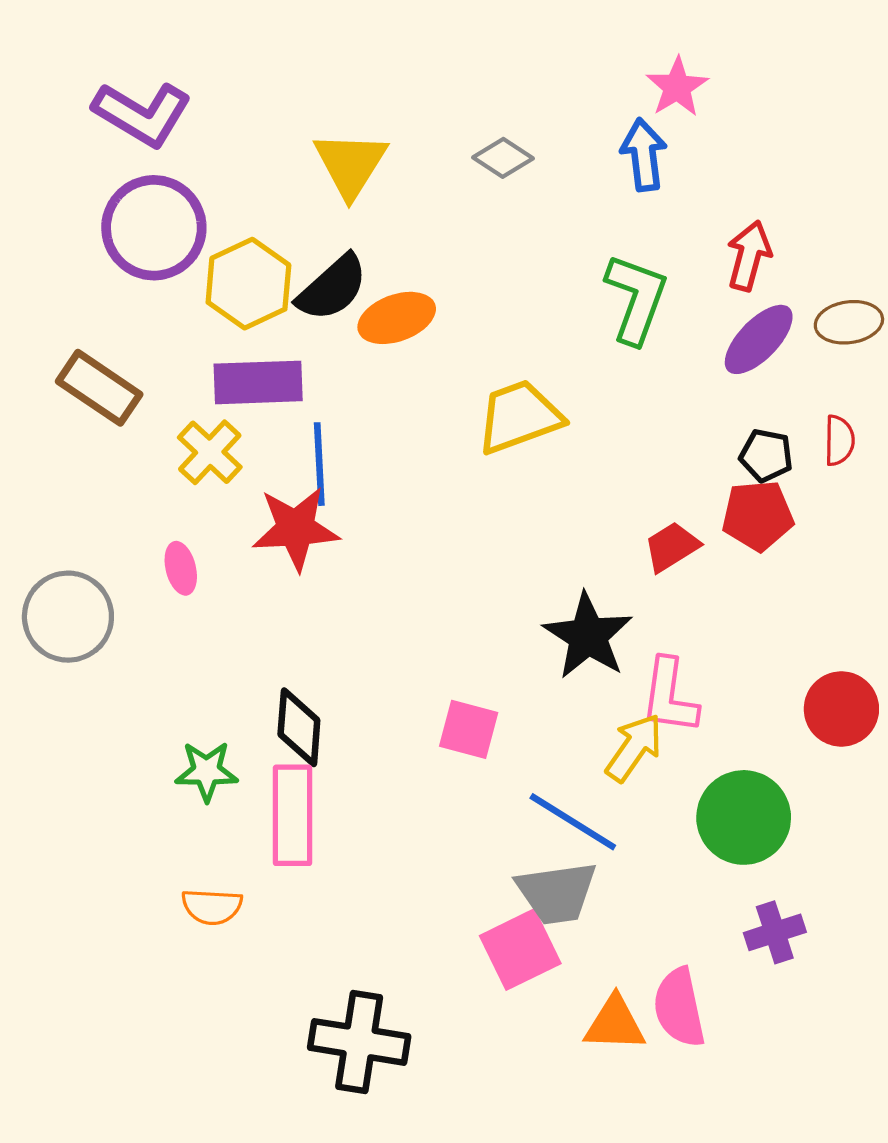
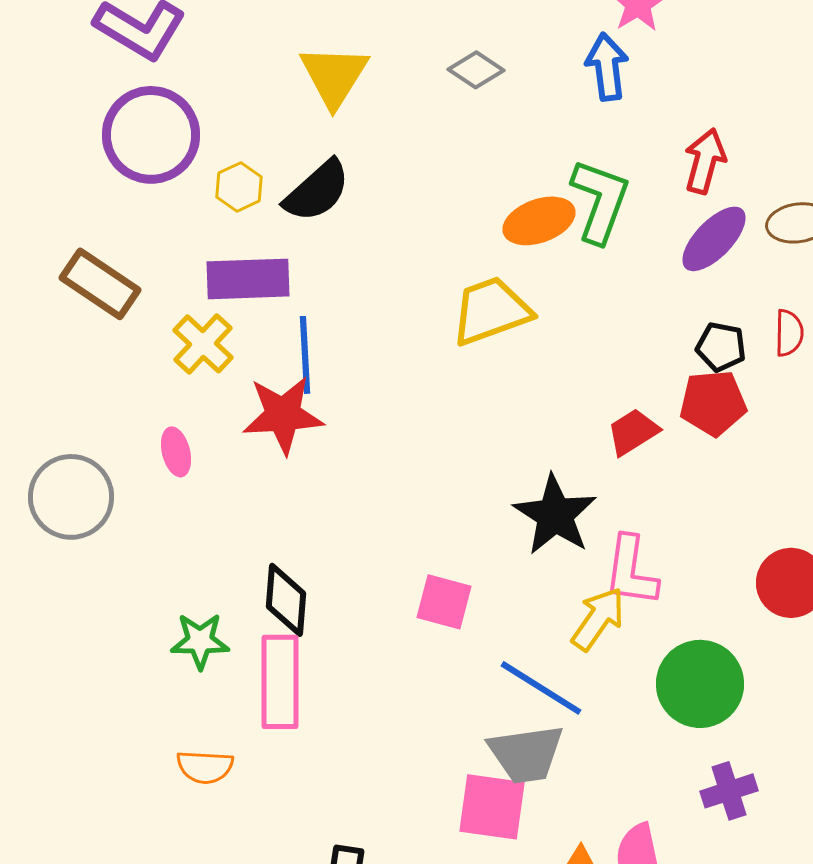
yellow hexagon: (248, 284) -> (239, 187), size x0.6
orange ellipse: (397, 318) -> (539, 221), moved
pink square: (520, 950) -> (492, 807), turned 34

